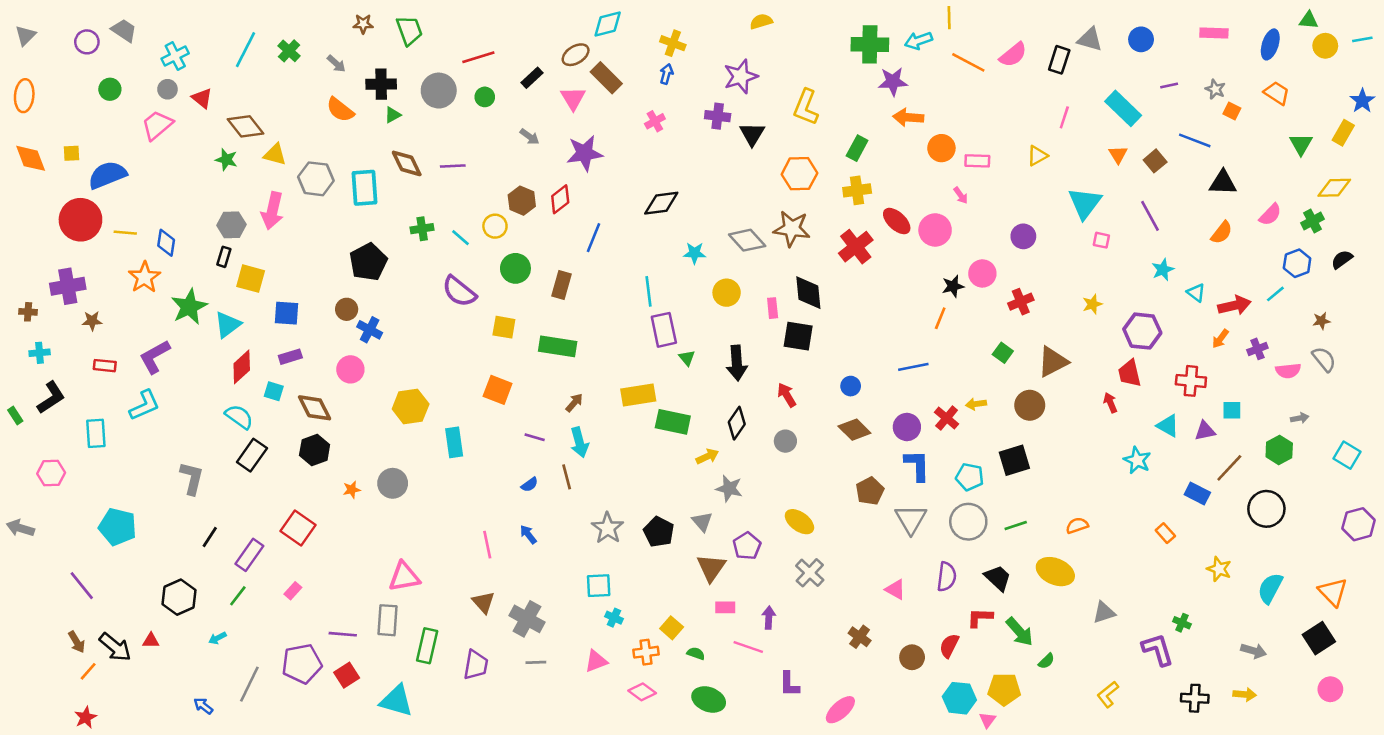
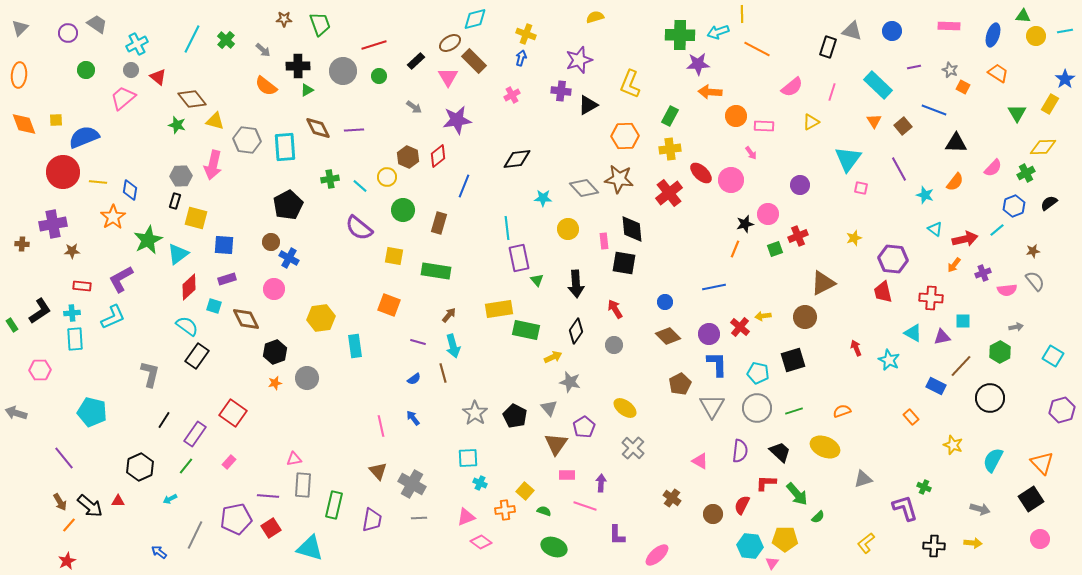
pink semicircle: (1013, 55) -> (792, 87), moved
black triangle: (752, 134) -> (588, 105), turned 30
cyan star: (1163, 270) -> (925, 195), moved, turned -30
cyan cross: (40, 353) -> (72, 313), moved
green square: (1003, 353) -> (775, 249), moved, turned 35
red arrow: (1110, 403) -> (856, 348), moved
black hexagon: (315, 450) -> (275, 352), moved
pink triangle: (404, 577) -> (294, 459), moved, size x0.6
pink diamond: (642, 692) -> (481, 542), moved

